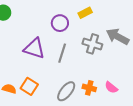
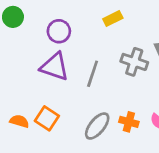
yellow rectangle: (85, 13) -> (113, 19), moved
purple circle: (60, 23) -> (59, 31), moved

